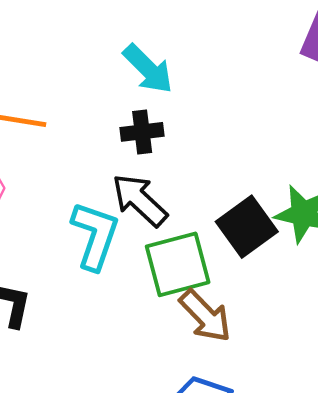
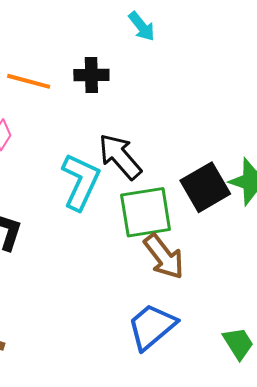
cyan arrow: (148, 69) -> (142, 26), moved, size x0.7
black cross: (142, 132) -> (91, 75), moved

